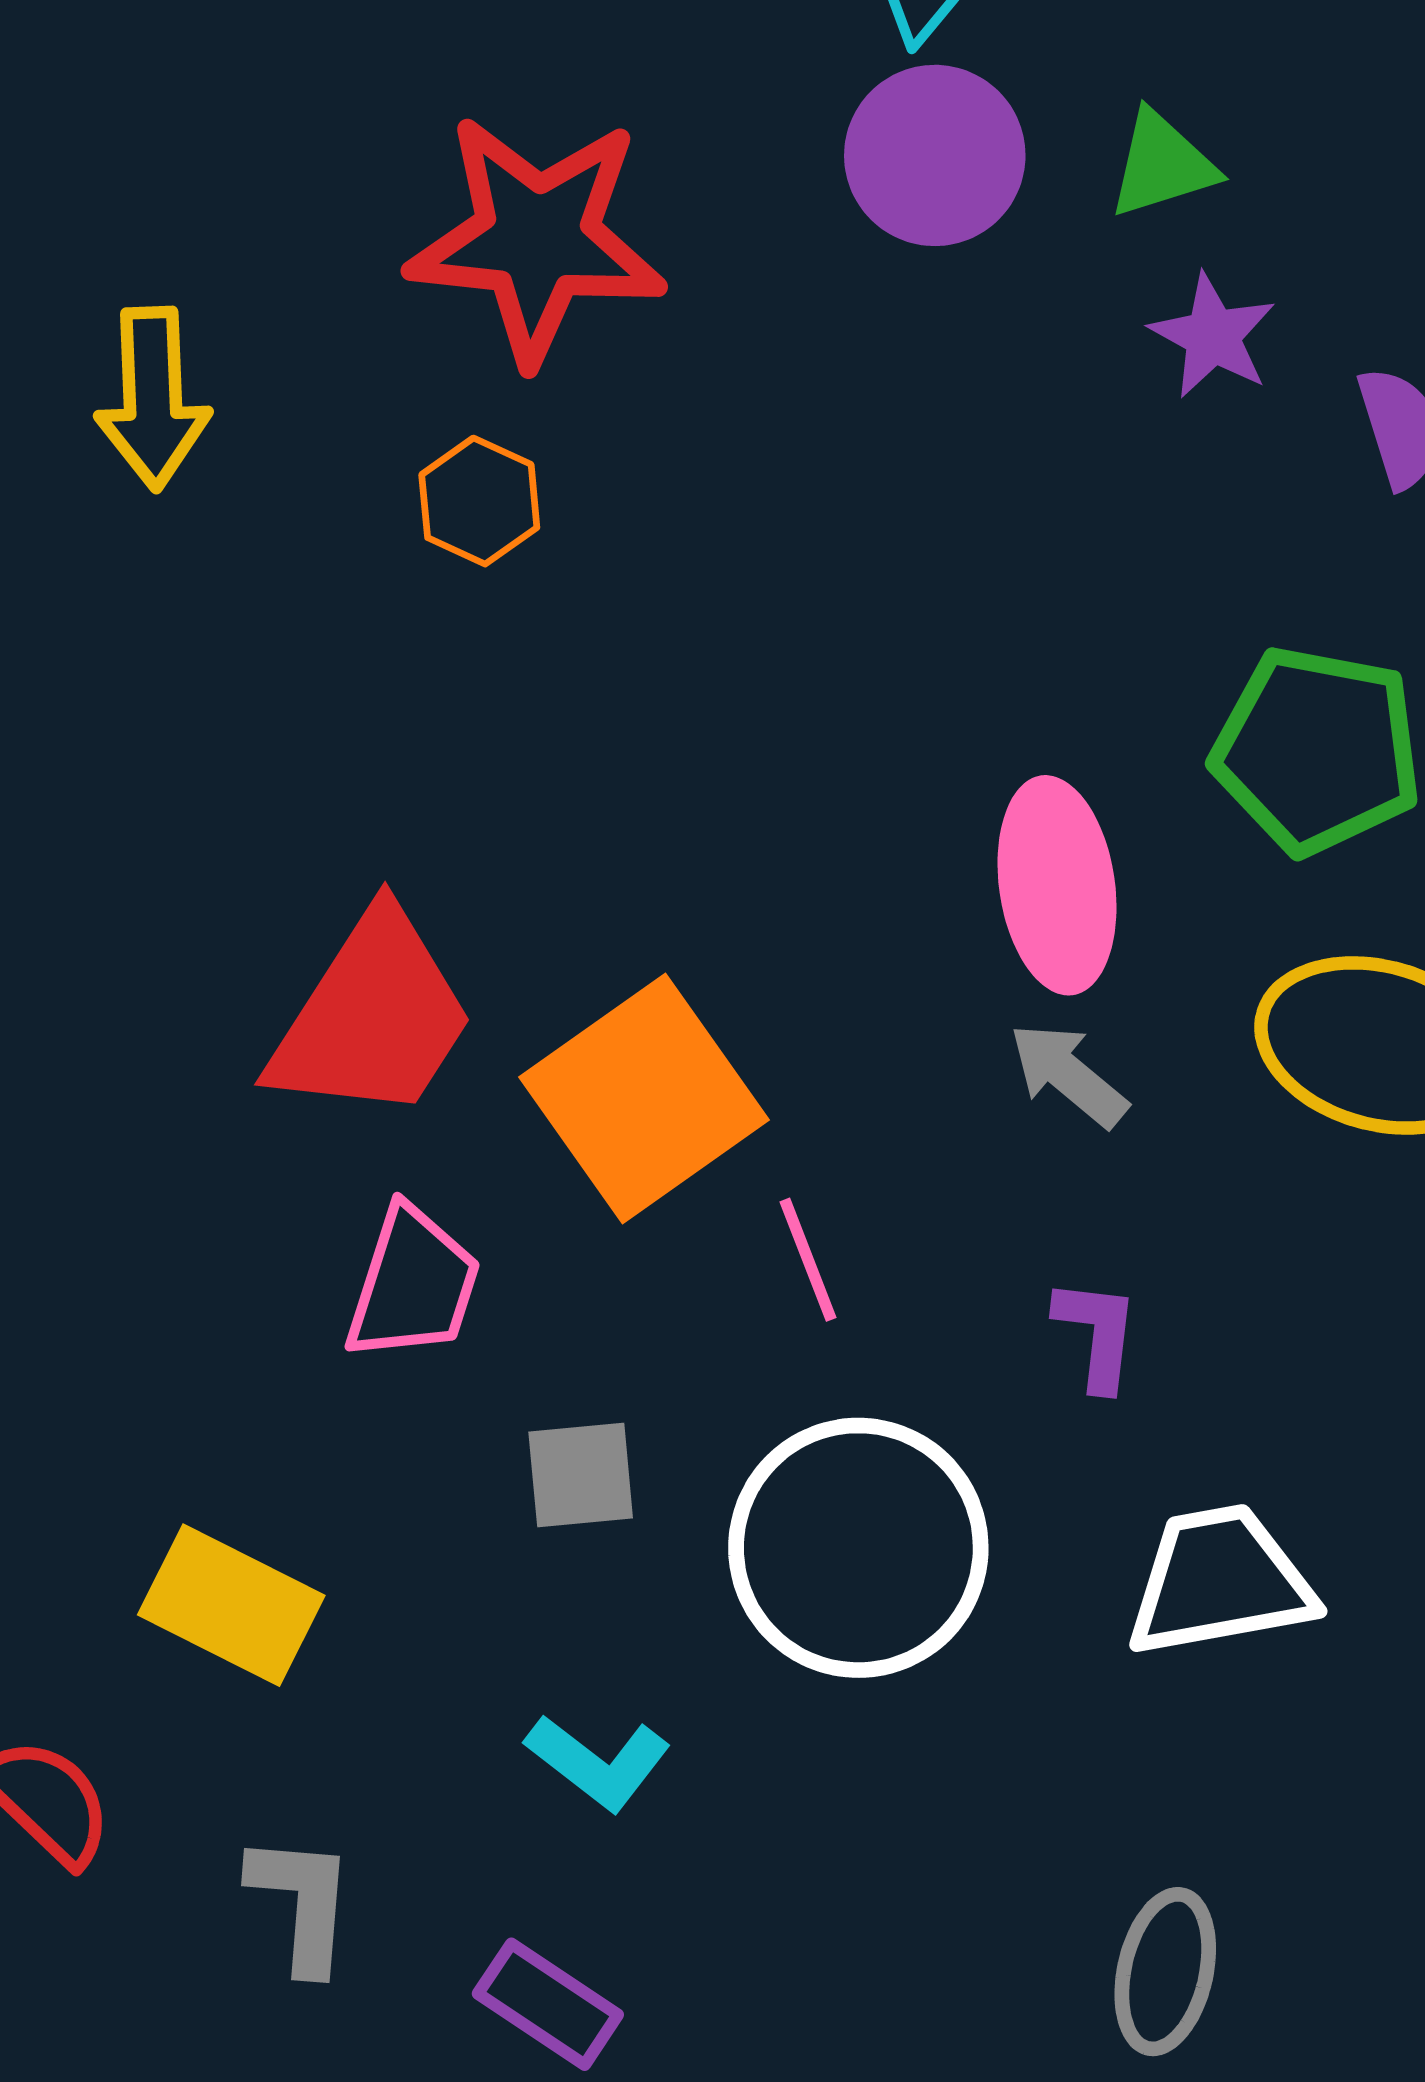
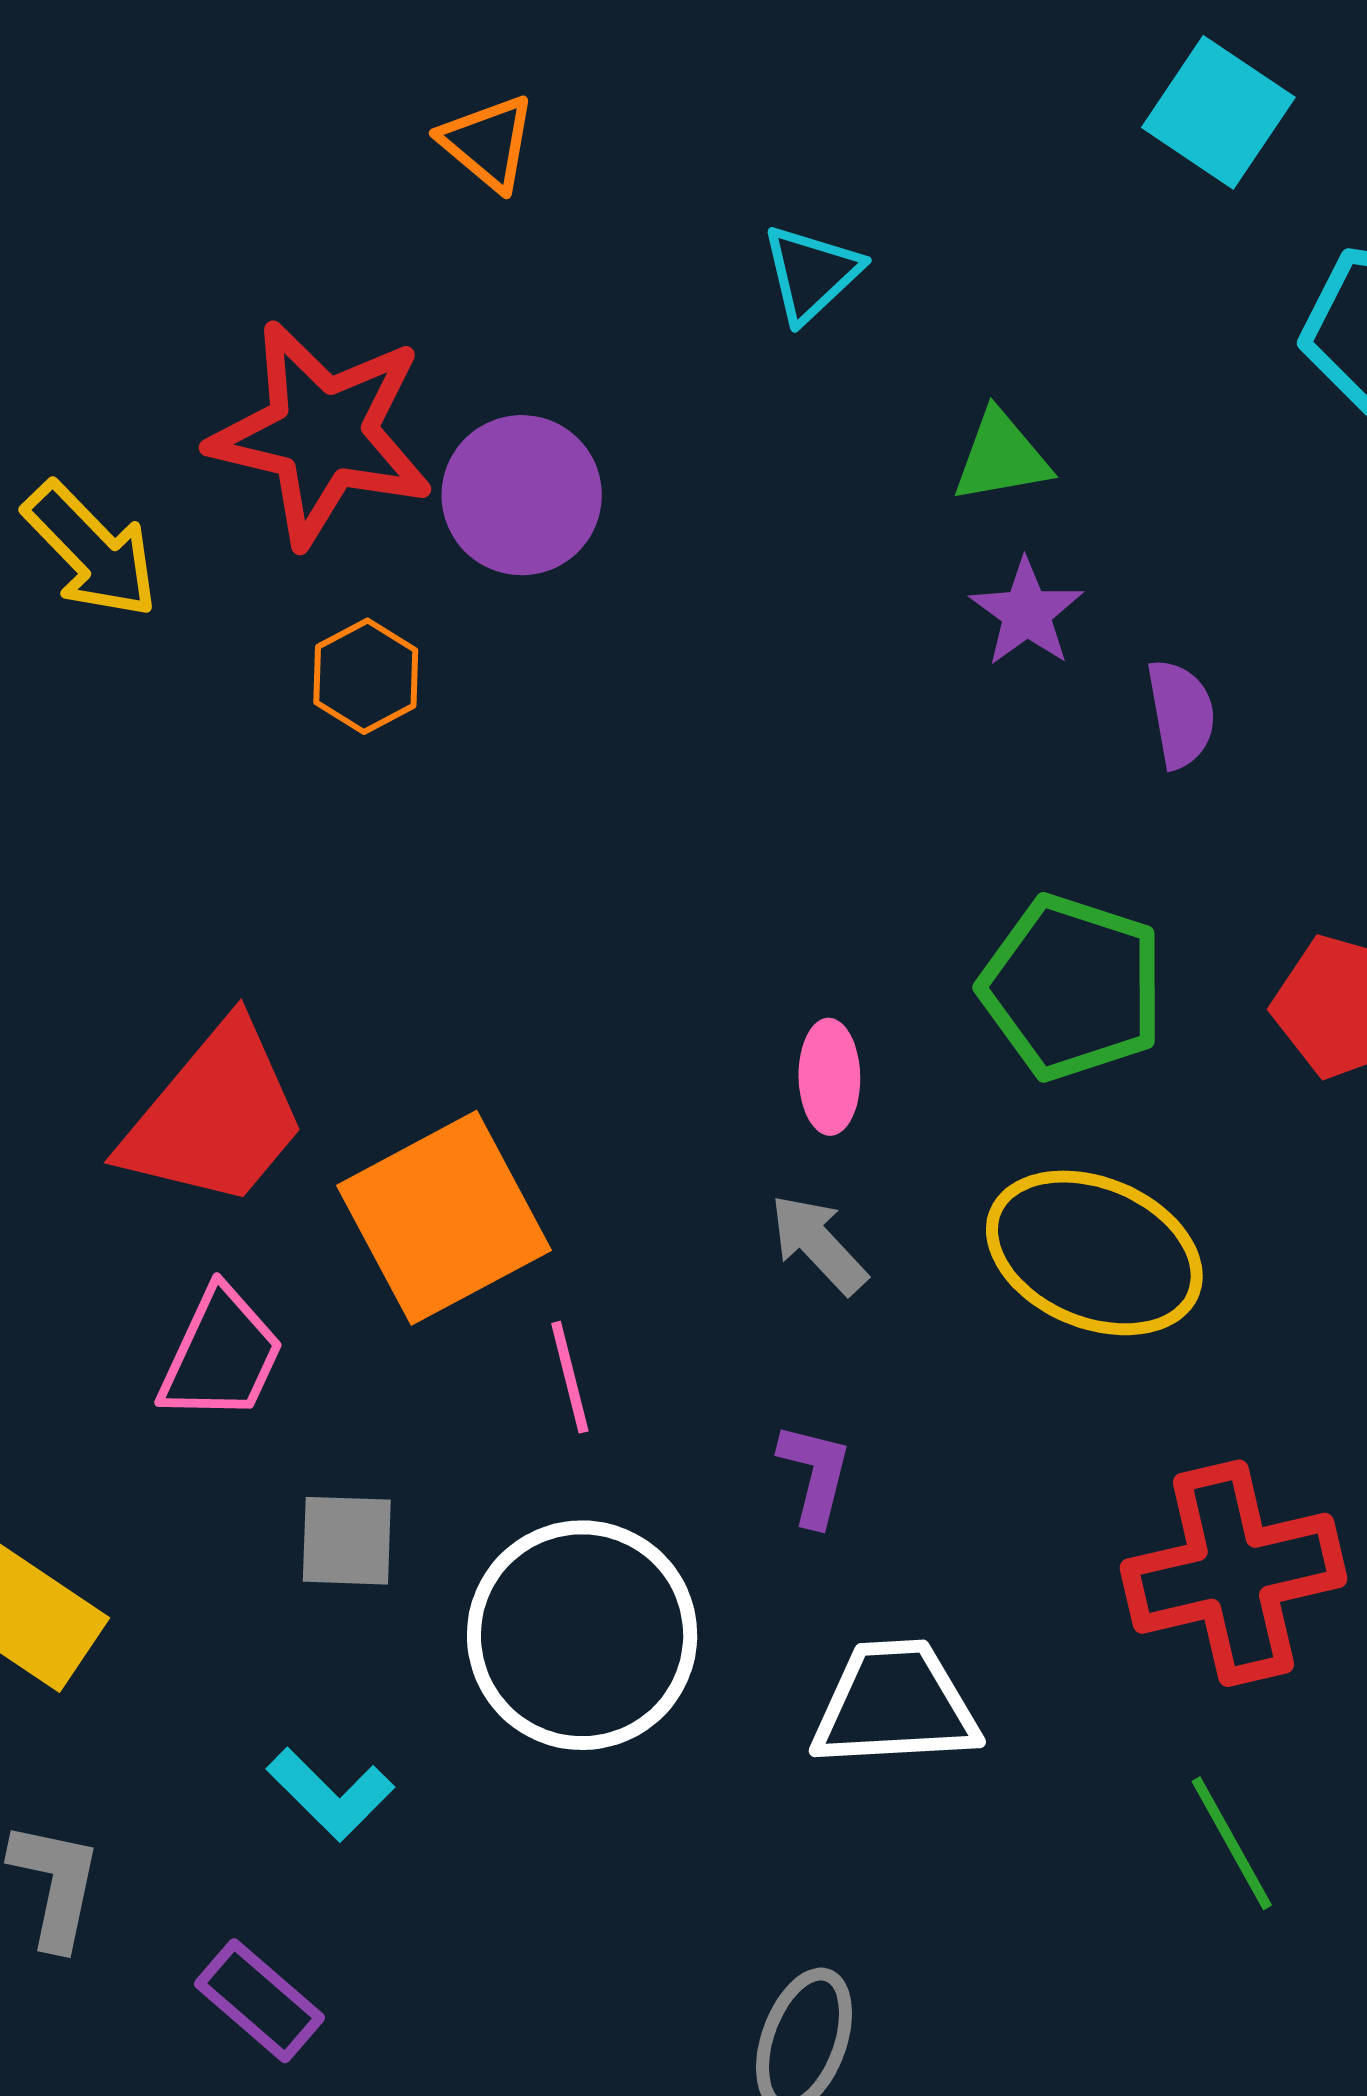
purple circle: (935, 155) -> (522, 495), moved
red star: (537, 239) -> (322, 434), moved
yellow arrow: (153, 398) -> (91, 550), turned -49
pink ellipse: (1057, 885) -> (829, 1077), size x0.6

